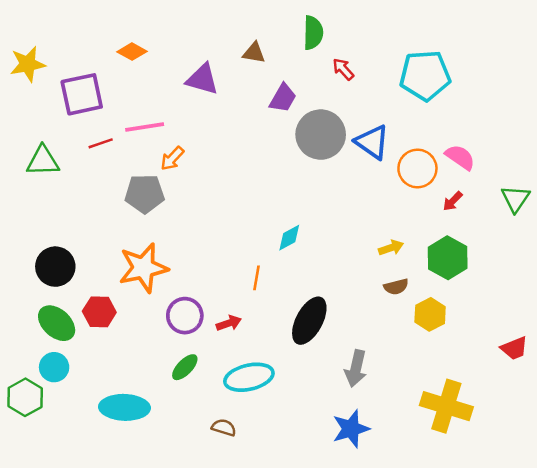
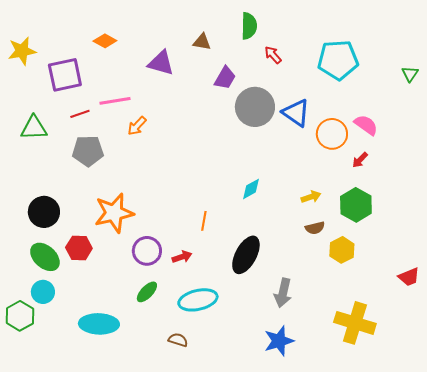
gray pentagon: (145, 194) -> (88, 151), moved
green triangle: (516, 199) -> (410, 74), moved, size x0.7
cyan diamond: (289, 238) -> (251, 189), moved

